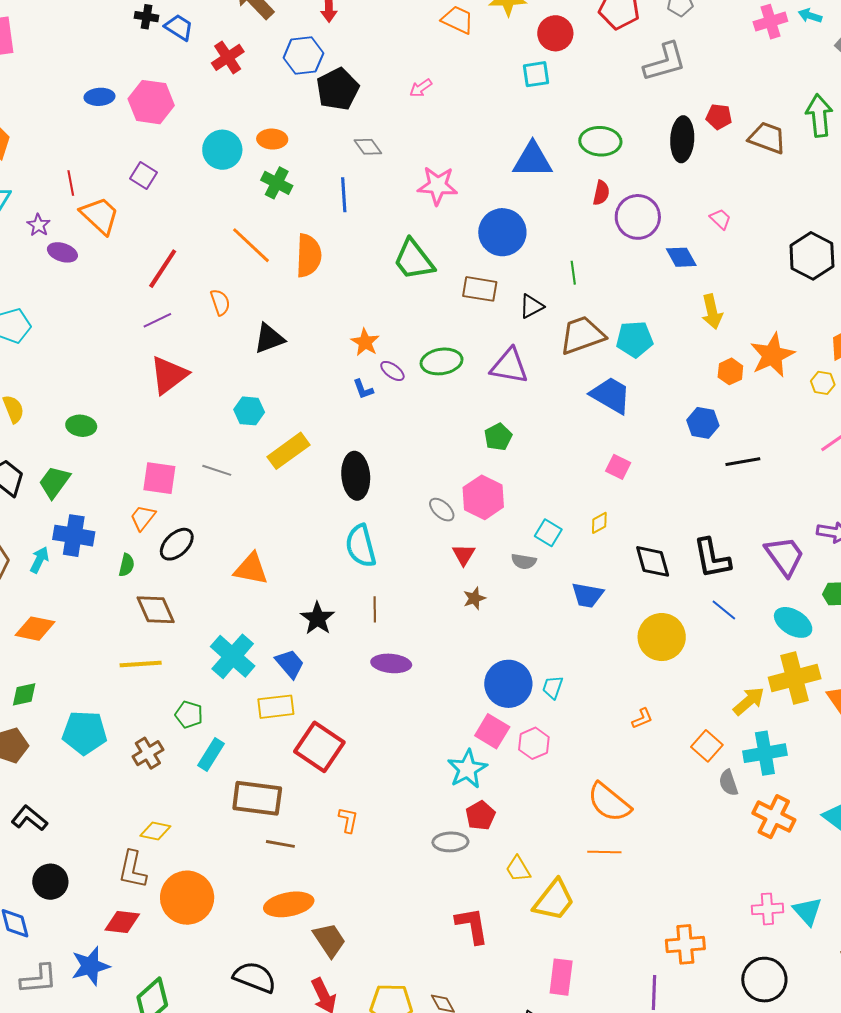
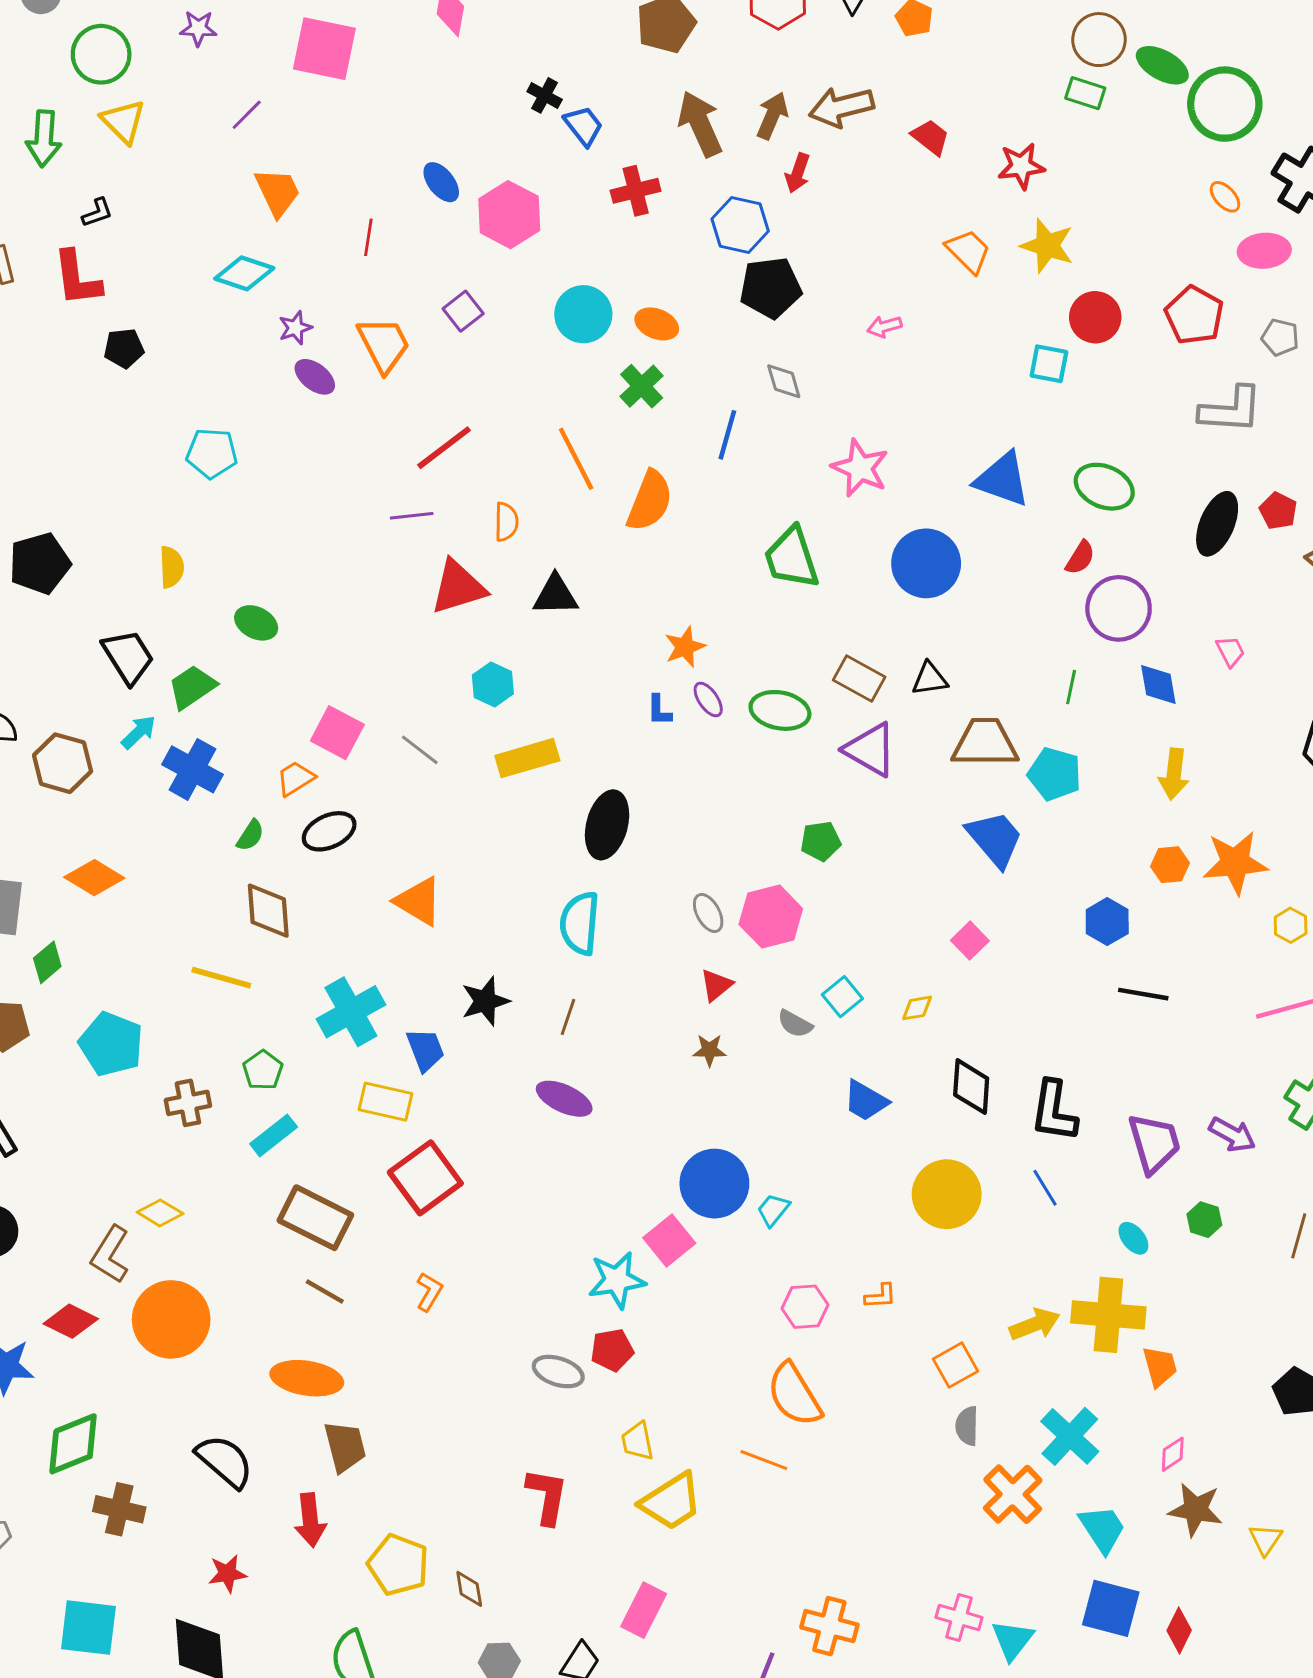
blue ellipse: (99, 97) -> (441, 182), turned 36
red line: (71, 183) -> (368, 237), moved
green line: (573, 273) -> (1071, 687), moved
brown rectangle: (480, 289) -> (859, 678), moved
red triangle: (169, 375) -> (458, 587), moved
cyan arrow: (39, 560) -> (139, 732), moved
cyan ellipse: (793, 622) -> (1133, 1238), size x0.6
green diamond: (24, 694) -> (47, 962), turned -48
pink hexagon: (534, 743) -> (805, 1307), moved
cyan cross: (765, 753) -> (1070, 1436), moved, turned 33

